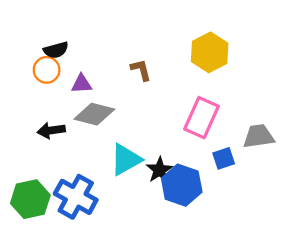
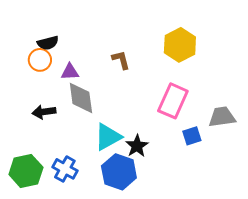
gray diamond: (94, 114) -> (81, 98), turned 68
blue hexagon: (182, 185) -> (119, 172), moved
blue cross: (76, 197) -> (65, 169), size x0.7

